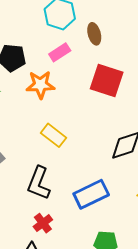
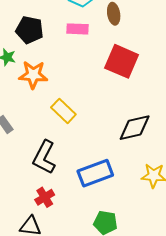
pink rectangle: (60, 52) -> (78, 29), turned 30
orange star: (40, 85) -> (33, 75), moved

